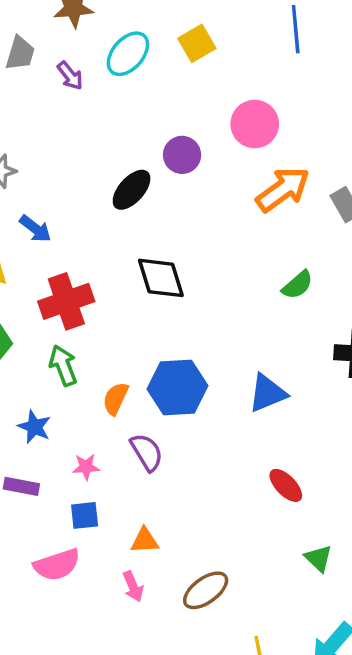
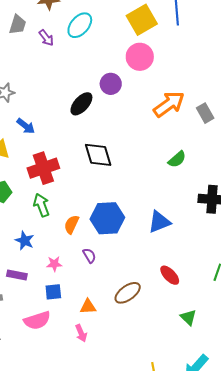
yellow square: (197, 43) -> (142, 20), moved, size x1.4
pink circle: (255, 124) -> (140, 57), moved
purple semicircle: (147, 452) -> (89, 256), size x0.7
brown ellipse: (206, 590) -> (128, 293), moved

